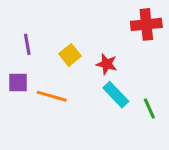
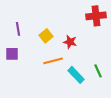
cyan rectangle: (116, 95) -> (76, 75), moved
orange line: (52, 96) -> (53, 61), moved, turned -30

